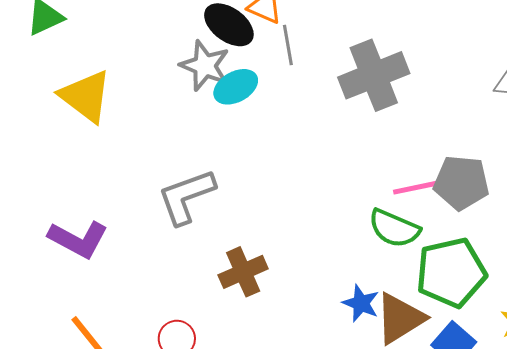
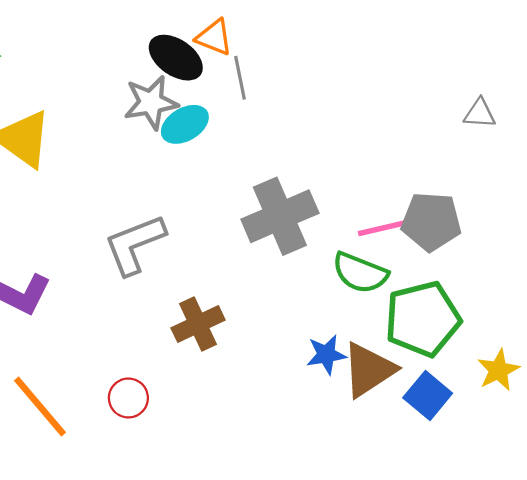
gray star: (205, 66) -> (151, 102), turned -30
gray cross: (374, 75) -> (280, 216), moved
blue star: (361, 303) -> (326, 355), turned -30

